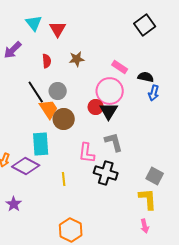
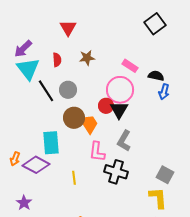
cyan triangle: (34, 23) -> (28, 69), moved, size x1.4
orange trapezoid: (49, 109) -> (89, 124), moved
gray L-shape: (114, 142) -> (124, 141), turned -135

